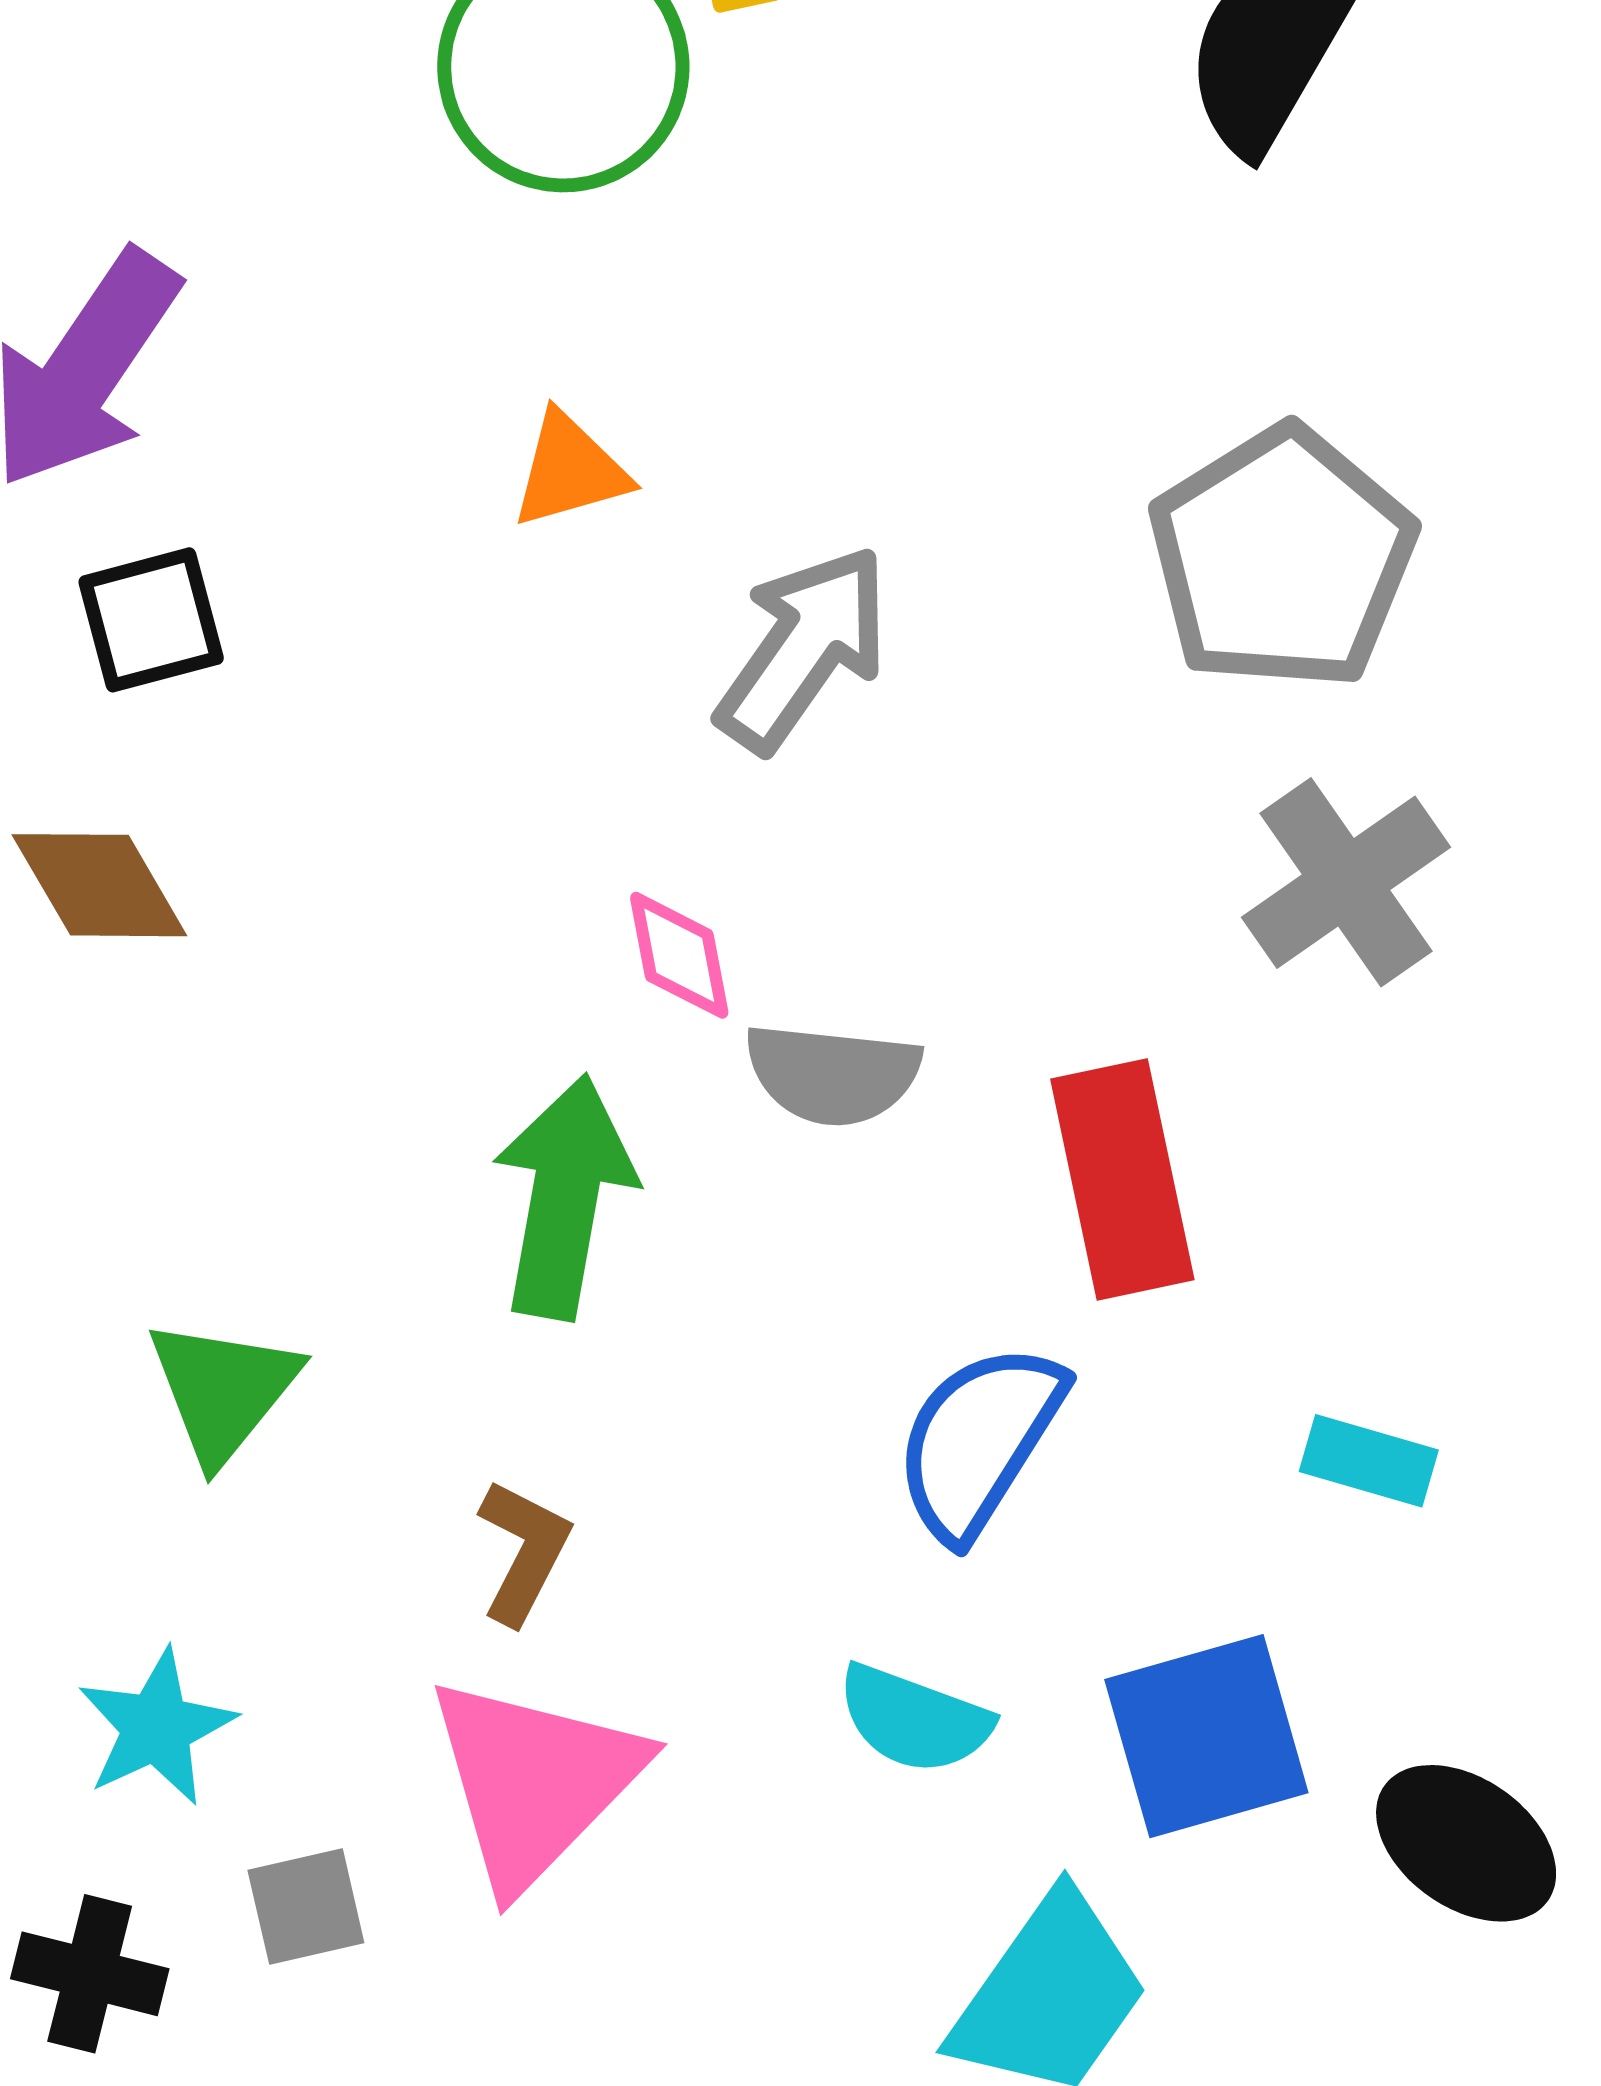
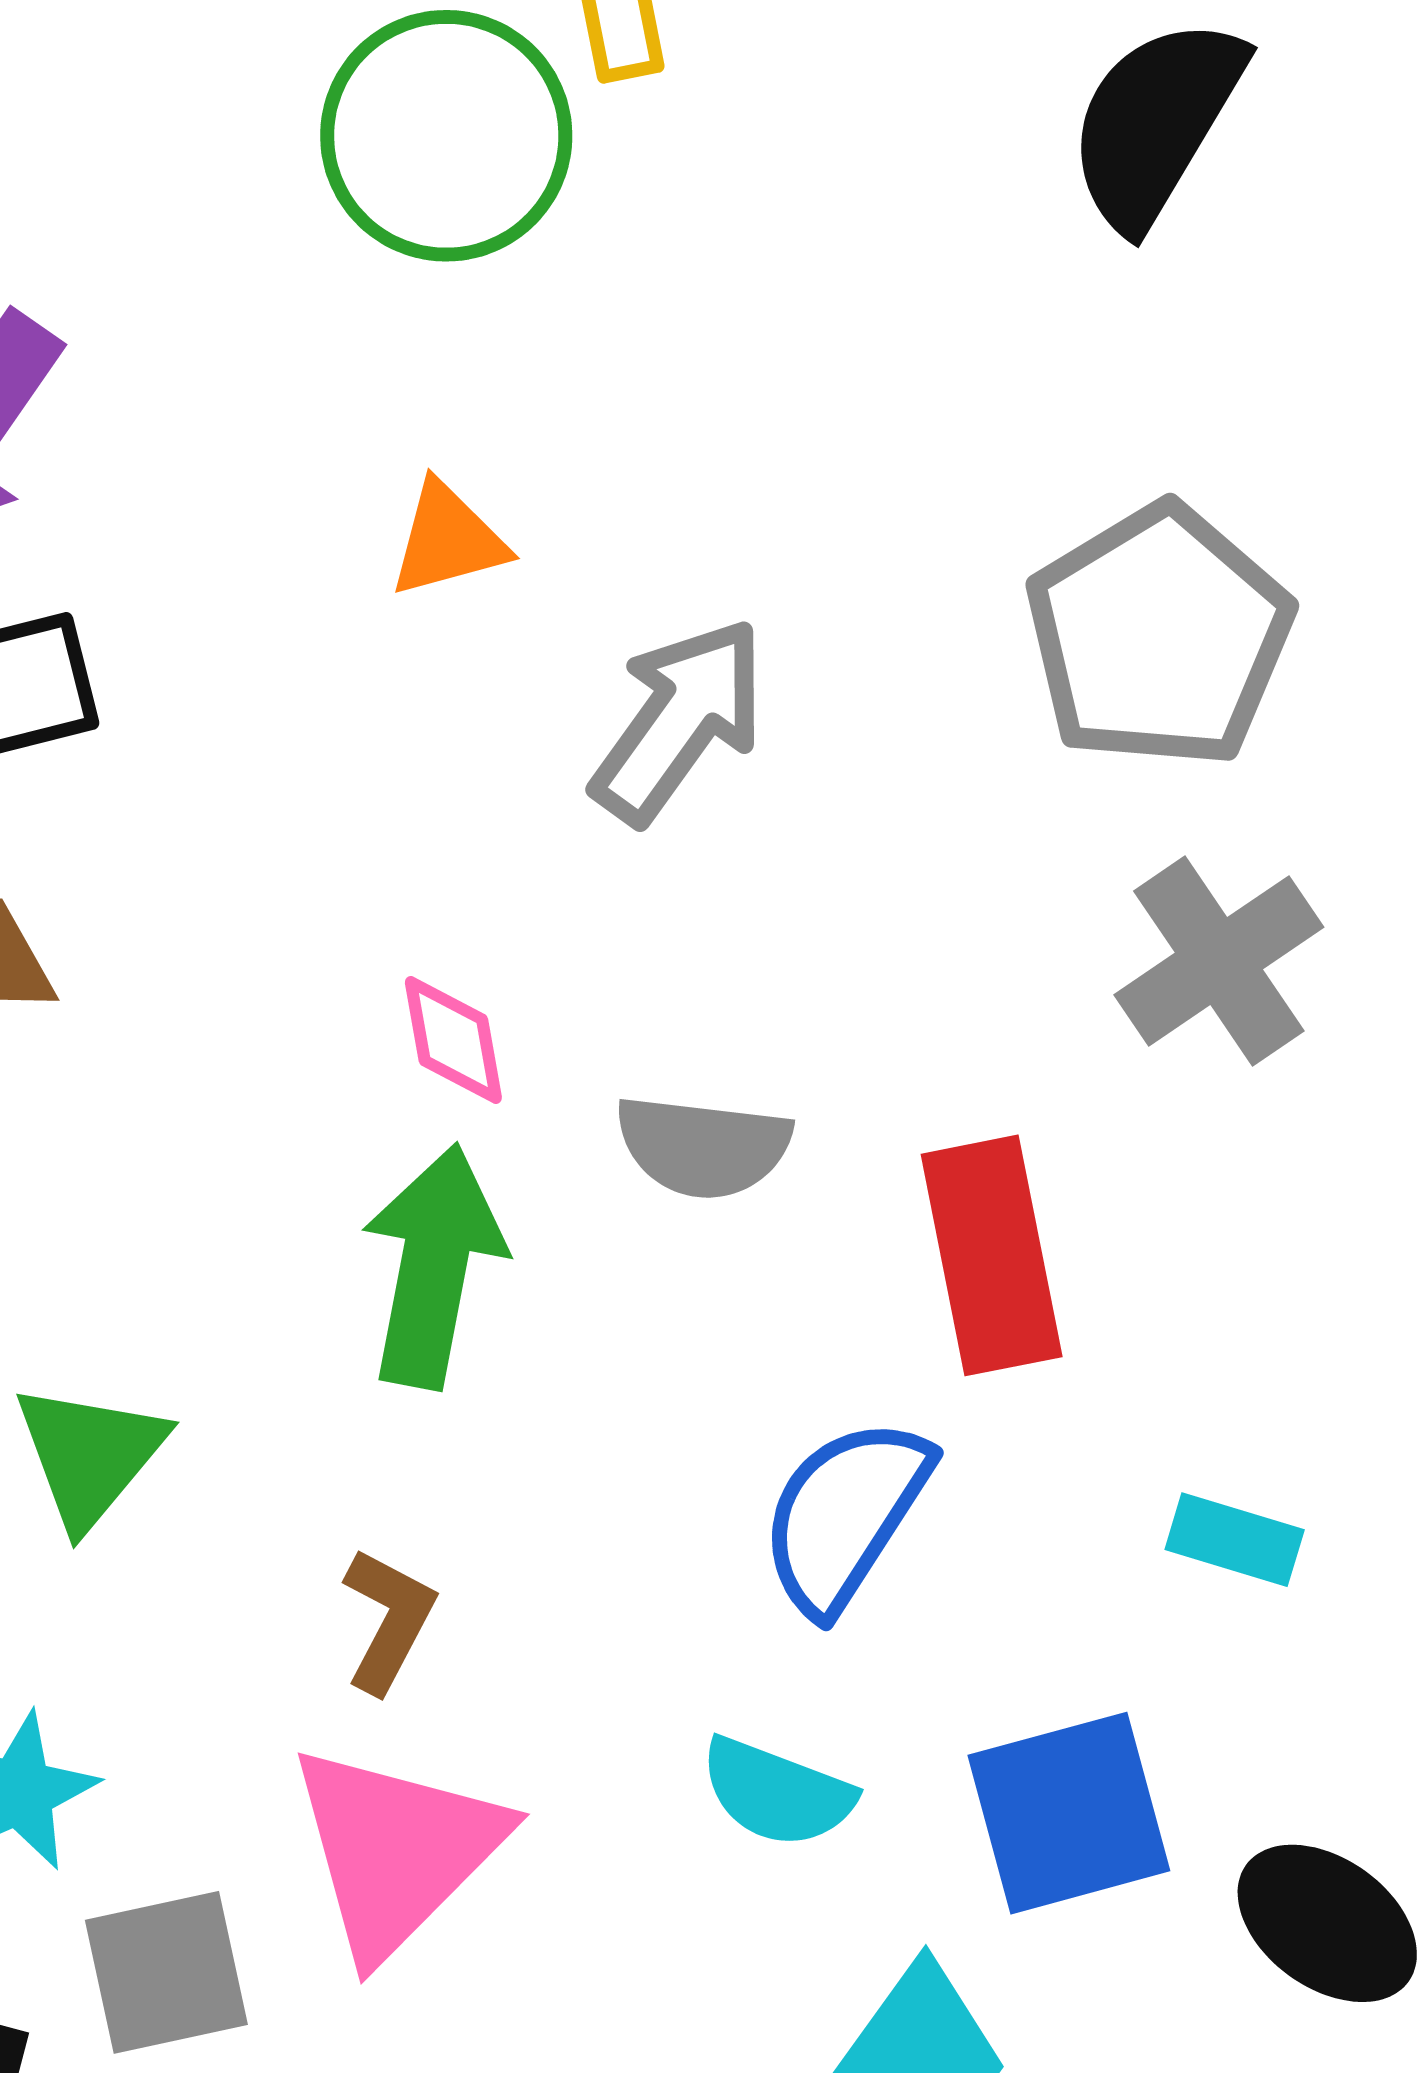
pink diamond: (679, 955) -> (453, 1040), moved
gray square: (306, 1907) -> (166, 1972), size x1.4

